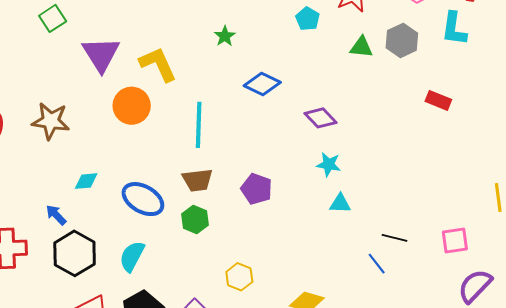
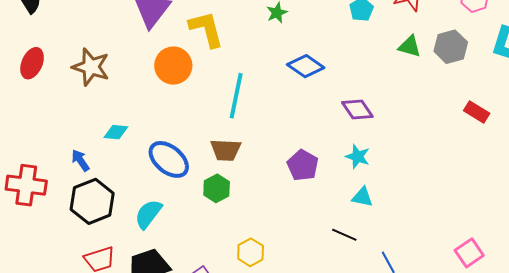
purple pentagon: (257, 189) -> (303, 165), moved
black line: (394, 238) -> (344, 235), moved
pink square: (455, 241) -> (469, 253), turned -36

